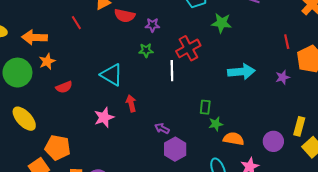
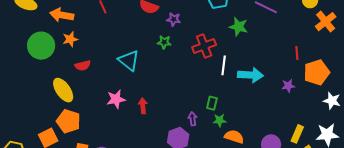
white line: (172, 71) -> (224, 65), moved
red arrow: (131, 103) -> (143, 106), moved
yellow ellipse: (24, 119) -> (63, 90), moved
purple arrow: (162, 128) -> (193, 119), moved, turned 48

